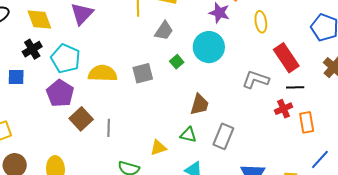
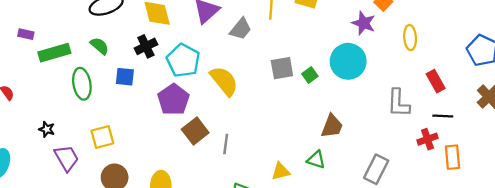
gray trapezoid: (164, 31) -> (241, 29), moved
red rectangle: (286, 58) -> (436, 81), size x0.7
yellow semicircle: (103, 73) -> (224, 81), turned 44
gray square: (143, 73) -> (282, 68), moved
gray L-shape: (256, 80) -> (398, 103), turned -112
gray rectangle: (223, 136) -> (376, 169), moved

